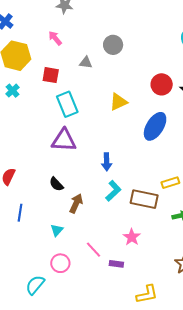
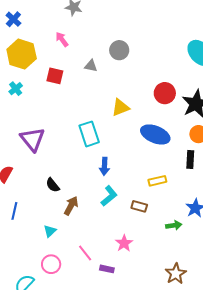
cyan rectangle: (67, 104) -> (89, 134), moved
blue ellipse: (155, 126) -> (155, 134), turned 76
purple triangle: (64, 140) -> (32, 139), moved, turned 44
yellow rectangle: (170, 183) -> (157, 181), moved
brown rectangle: (144, 199) -> (139, 206), size x0.6

